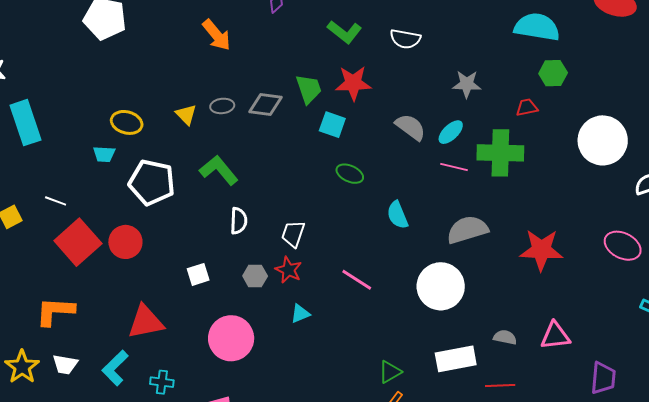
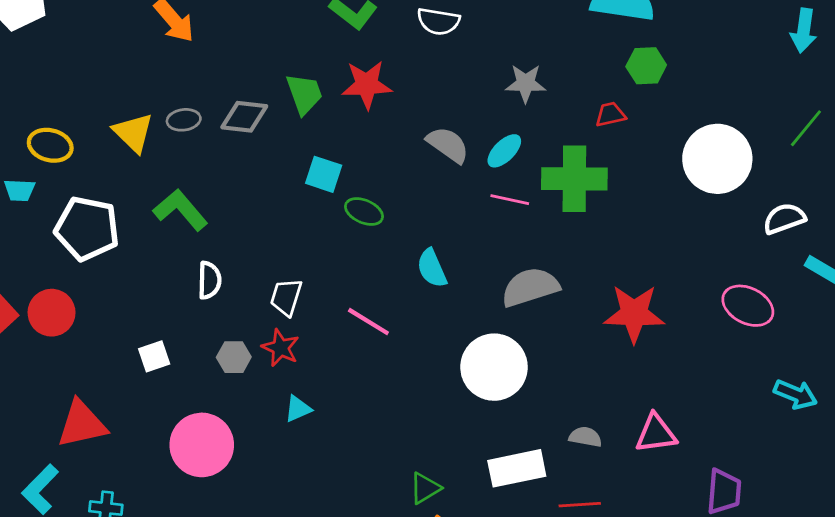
yellow triangle: (186, 114) -> (133, 133), size x1.4
cyan square: (332, 125) -> (324, 174), moved
pink line: (357, 280) -> (368, 322), moved

